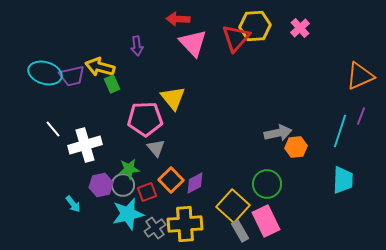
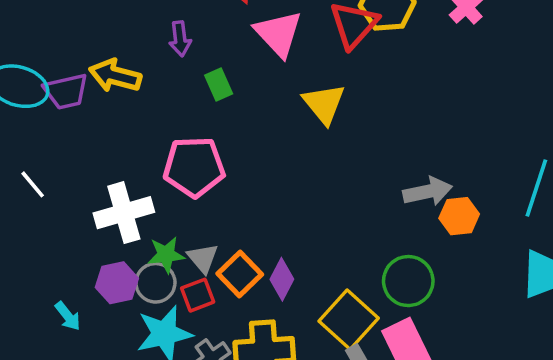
green rectangle: (112, 84) -> (219, 84), moved
yellow triangle: (173, 98) -> (324, 104), moved
white cross: (85, 145) -> (124, 213), moved
gray triangle: (156, 148) -> (203, 258), moved
purple diamond: (195, 183) -> (282, 279), turned -35

